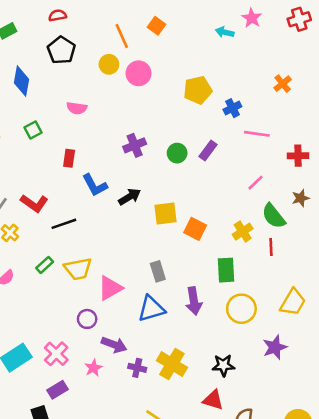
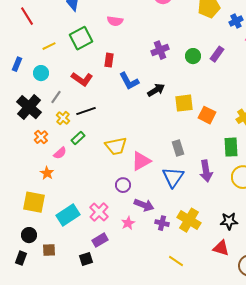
green square: (33, 130) -> (81, 38), size x1.6
red L-shape: (34, 203) -> (82, 79), moved
black line: (64, 224) -> (86, 111), moved
green rectangle: (45, 265) -> (78, 138), moved
blue triangle: (151, 309) -> (173, 177), turned -40

